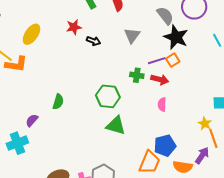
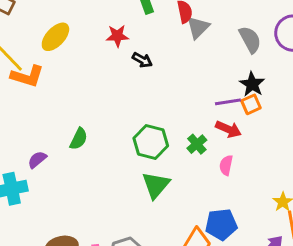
gray triangle: (132, 35) -> (198, 27), moved
black star: (176, 37) -> (252, 84), moved, size x0.7
green cross: (137, 75) -> (197, 144), moved, turned 32
green triangle: (116, 125) -> (156, 185), turned 45

